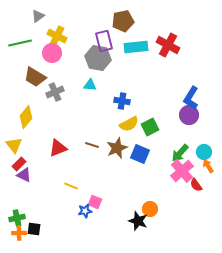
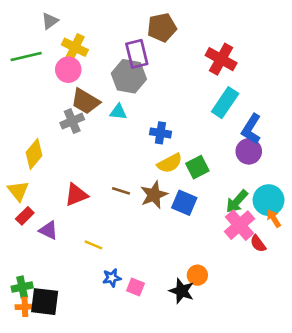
cyan rectangle: (136, 47) -> (225, 103), moved, turned -50
brown trapezoid: (35, 77) -> (85, 101), moved
cyan circle: (204, 152) -> (269, 200), size x1.5
purple triangle: (24, 175) -> (49, 230), moved
pink square: (95, 202) -> (135, 287), moved
black square: (34, 229) -> (45, 302), size x1.6

